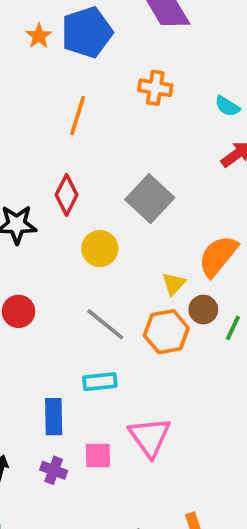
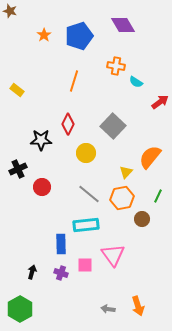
orange star: (39, 36) -> (44, 35), moved
cyan semicircle: (227, 106) -> (136, 82), moved
brown circle: (203, 310) -> (142, 219), moved
cyan rectangle: (100, 382) -> (86, 225), size x1.4

